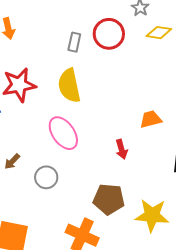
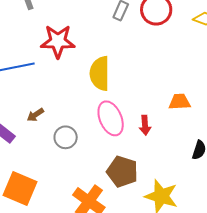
yellow semicircle: (69, 86) -> (100, 73), moved
pink ellipse: (63, 133) -> (111, 118), moved

